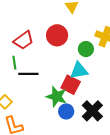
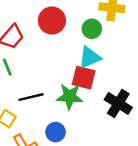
black line: (28, 74) -> (31, 97), moved
blue circle: (66, 111) -> (56, 132), moved

